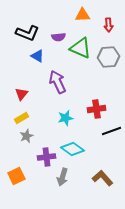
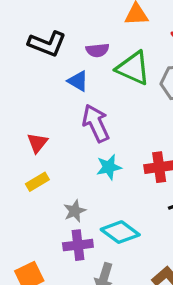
blue triangle: (37, 56) -> (78, 81), moved
cyan star: (65, 118) -> (109, 167), moved
gray star: (26, 136) -> (75, 211), moved

